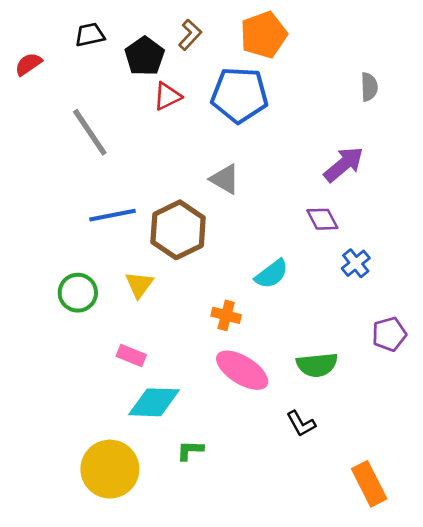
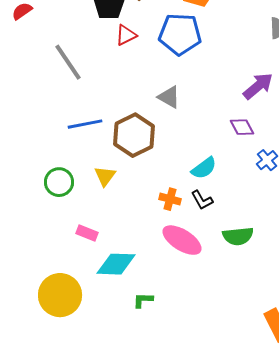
pink rectangle: (131, 355) -> (87, 233), moved
black L-shape: (301, 424) -> (202, 200), moved
yellow circle: (110, 469) -> (60, 295), moved

